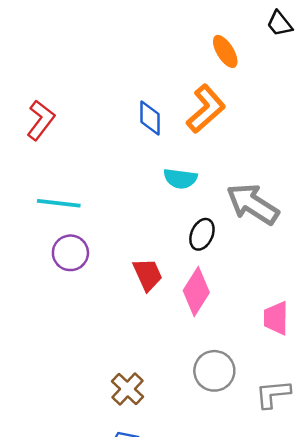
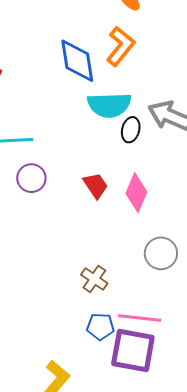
blue diamond: (150, 118) -> (77, 61), size x1.6
cyan semicircle: (180, 179) -> (109, 105), size x1.6
black ellipse: (202, 234) -> (131, 130), moved

